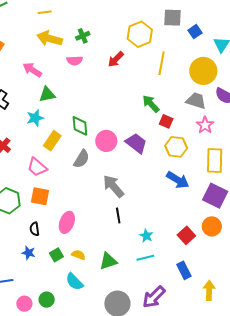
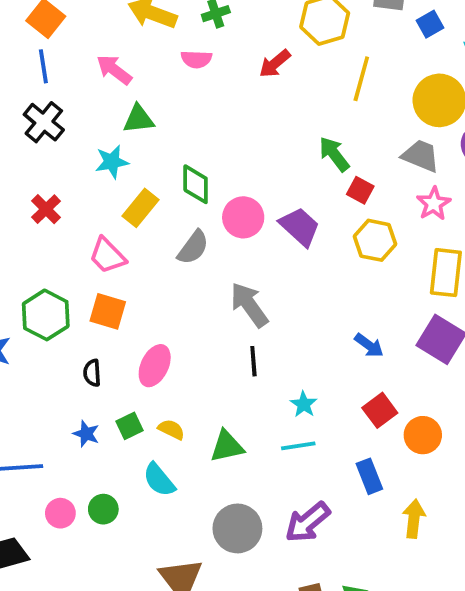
blue arrow: (178, 180) -> (369, 345), moved, size x0.7
orange circle: (212, 226) -> (423, 435), moved
blue star: (29, 253) -> (86, 434), moved

